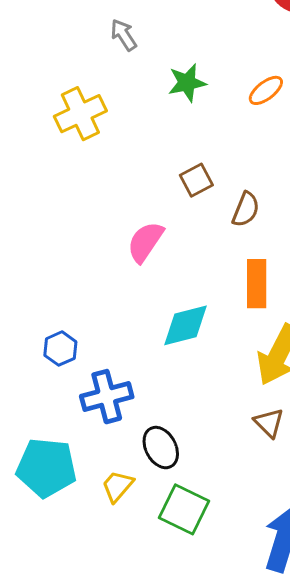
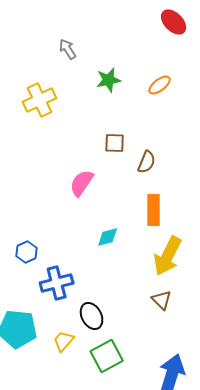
brown square: (196, 180) -> (115, 143), turned 30
cyan diamond: (185, 325) -> (108, 237), size x0.7
green square: (184, 509) -> (107, 356), turned 36

